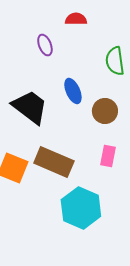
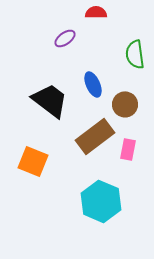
purple ellipse: (45, 45) -> (65, 38), turned 75
brown rectangle: (54, 162) -> (95, 136), moved, turned -60

